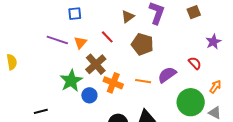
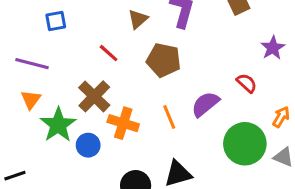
orange triangle: (80, 43) -> (31, 100), moved
orange line: (143, 81) -> (169, 117), turned 63

